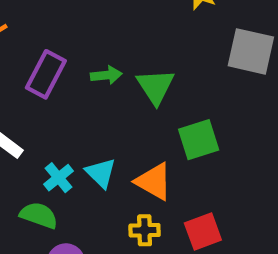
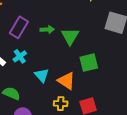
cyan cross: (59, 178) -> (20, 56), moved

